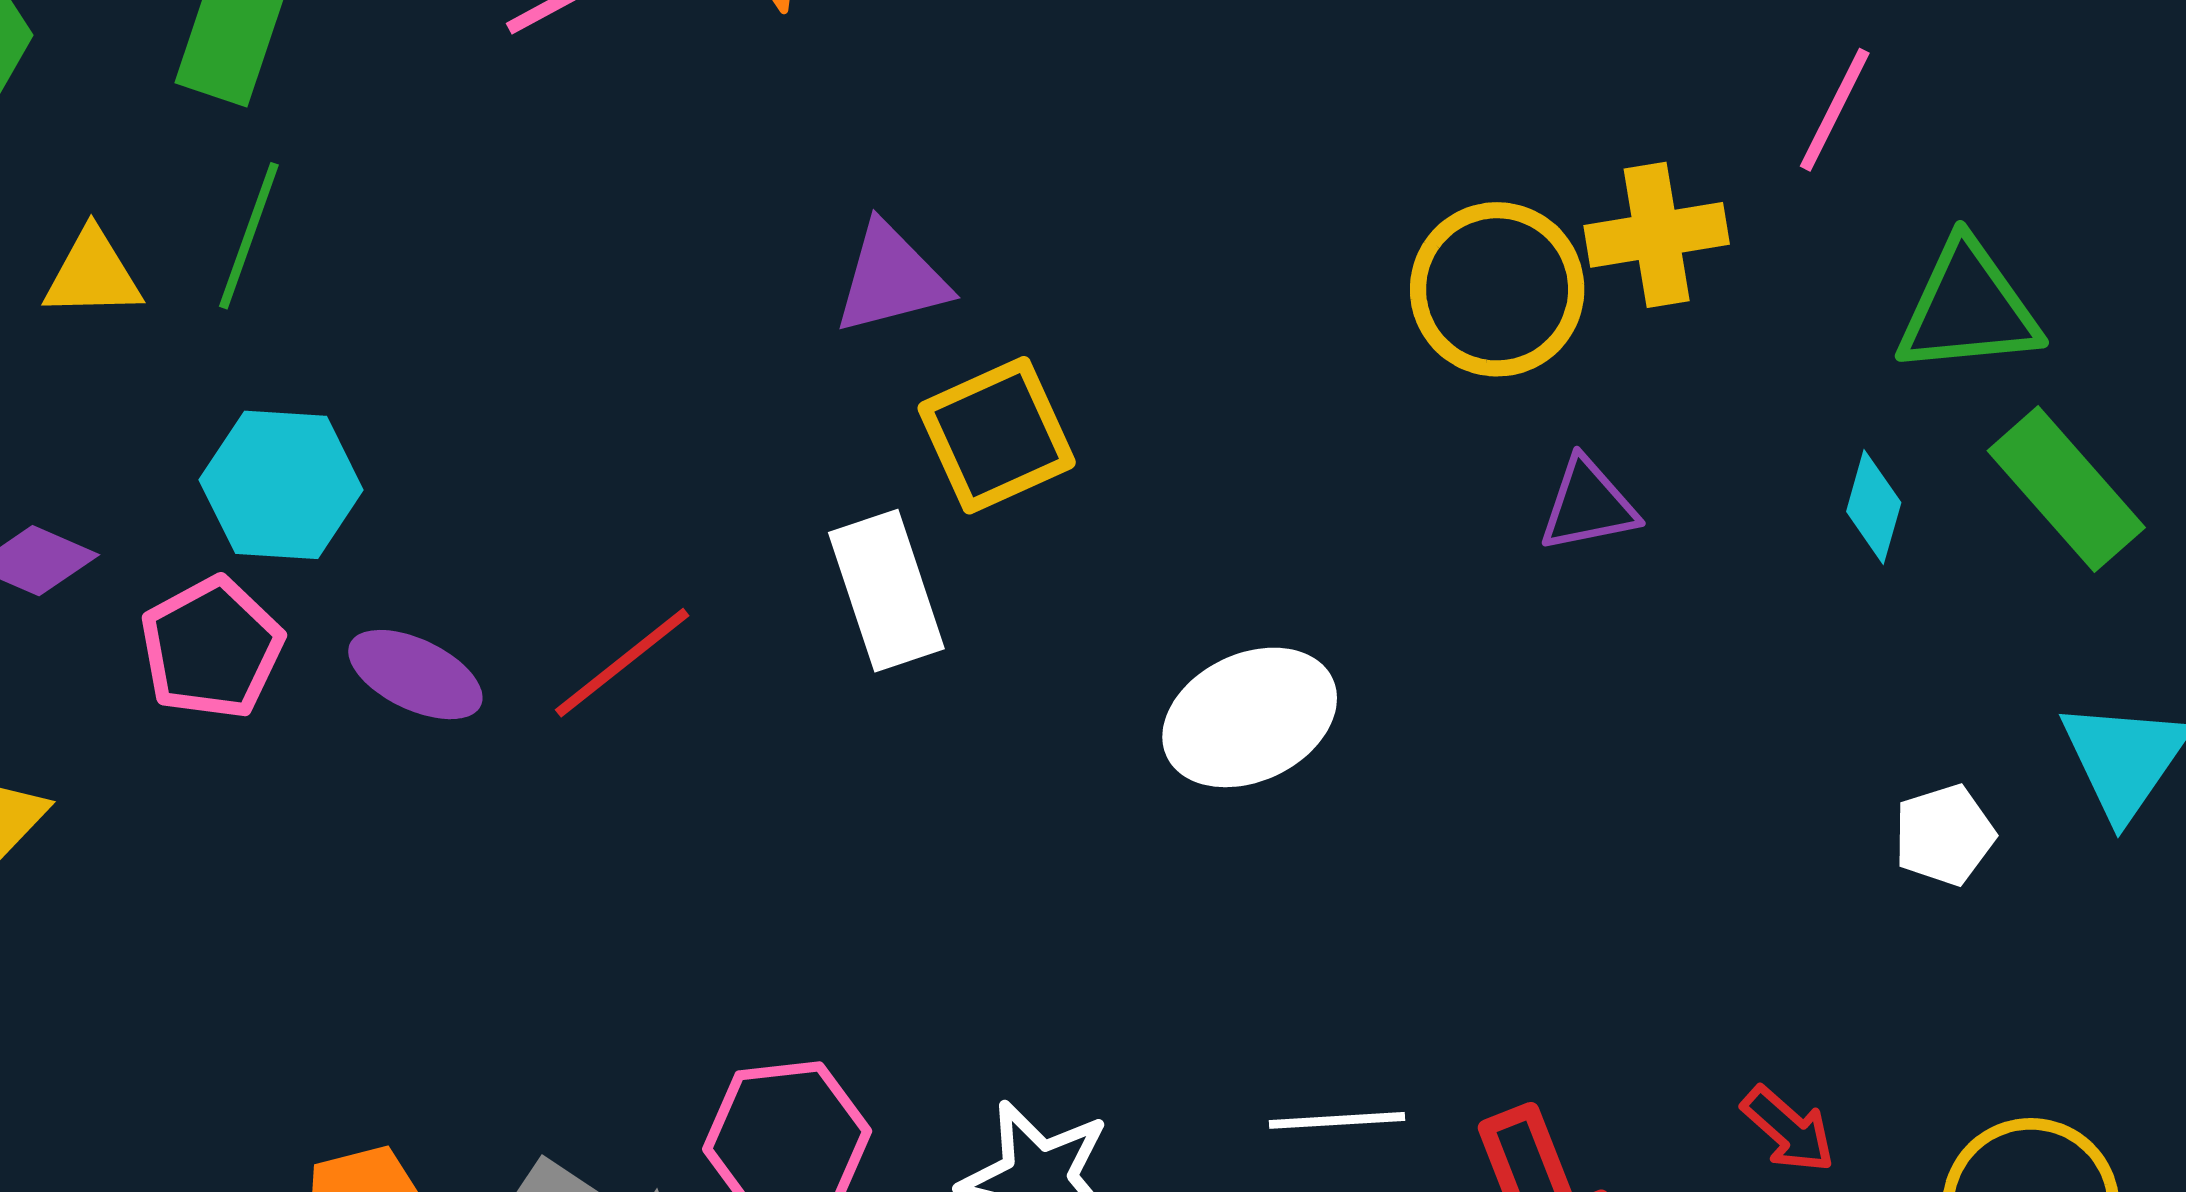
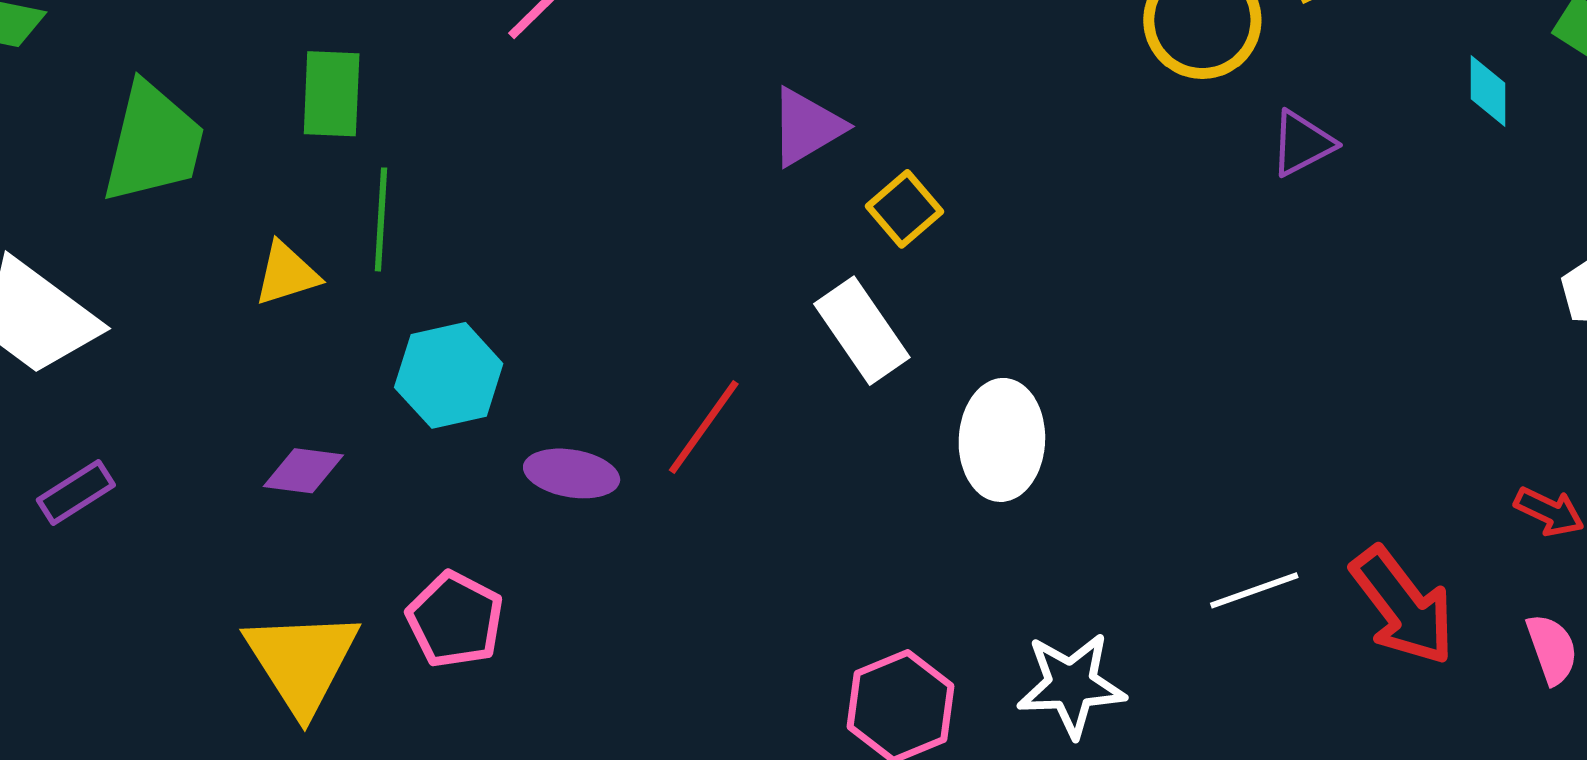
yellow square: (997, 435) -> (904, 209), size x0.7
pink pentagon: (212, 648) -> (455, 620), moved
white ellipse: (1250, 717) -> (1002, 440), moved, turned -46

